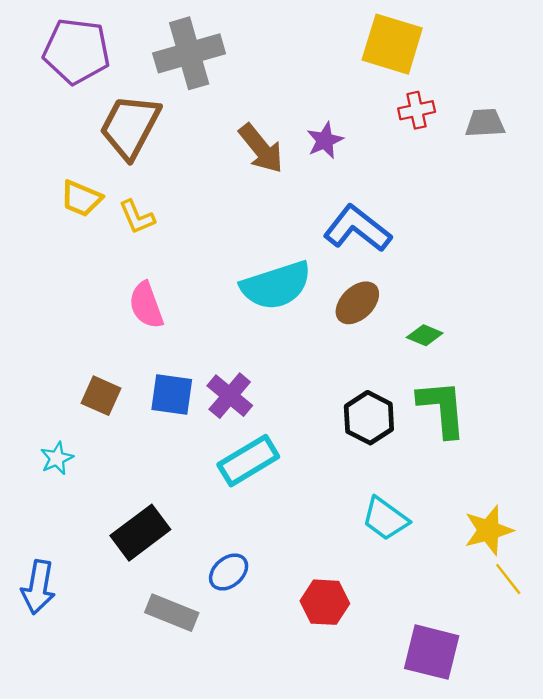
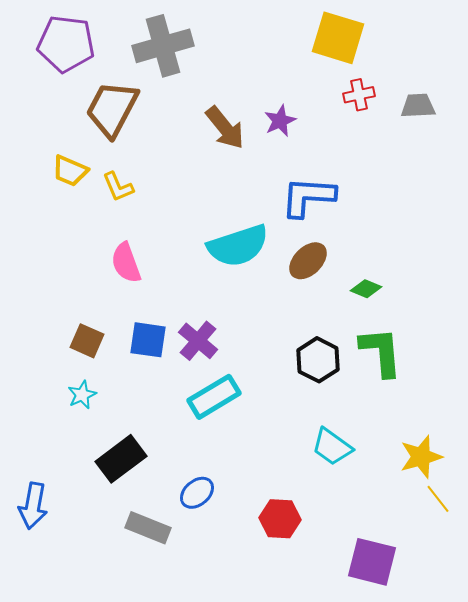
blue L-shape: (357, 229) -> (308, 197), turned -34
cyan star: (57, 458) -> (82, 395), moved

